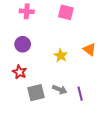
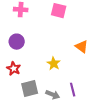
yellow star: (61, 56) -> (54, 64), moved
gray arrow: (60, 90) -> (53, 95), moved

